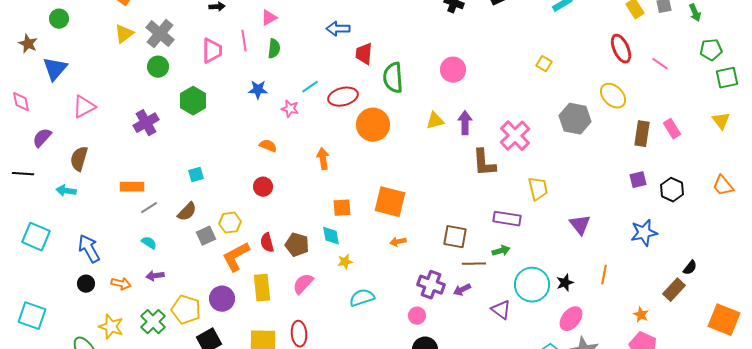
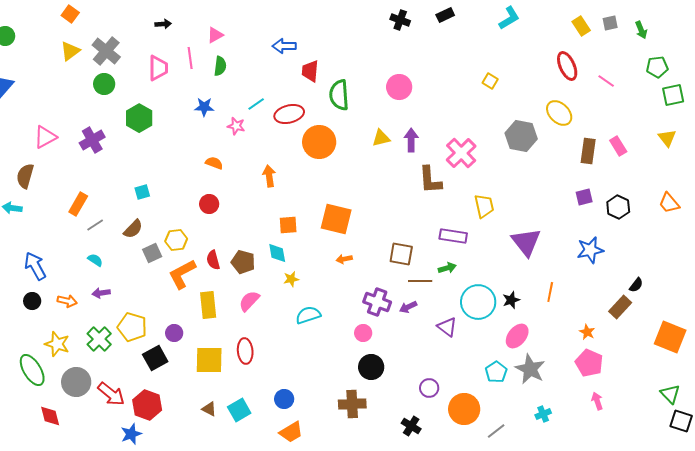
pink triangle: (84, 107) -> (45, 137), moved
orange rectangle: (132, 187) -> (78, 204), turned -60
purple triangle: (580, 225) -> (526, 242), size x1.4
purple circle: (222, 299) -> (174, 333), moved, size x0.7

